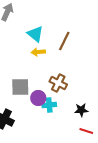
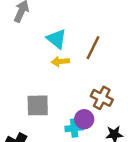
brown cross: (58, 83) -> (102, 98), moved
purple circle: (38, 98) -> (84, 119), moved

